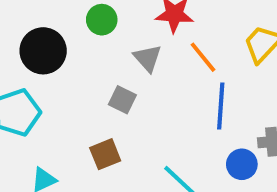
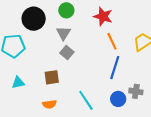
gray triangle: (148, 58) -> (63, 33), moved

